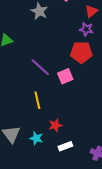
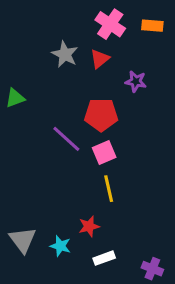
red triangle: (91, 11) -> (100, 59), moved
red pentagon: (81, 52) -> (101, 115), moved
yellow line: (37, 100) -> (109, 189), moved

